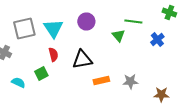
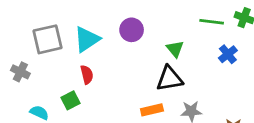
green line: (133, 22) -> (212, 22), moved
cyan triangle: (53, 28) -> (87, 39), turned 30
black triangle: (82, 60) -> (170, 79), moved

